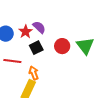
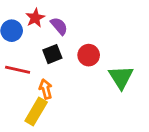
red star: (26, 32) -> (35, 18), moved
green triangle: (85, 46) -> (121, 77), moved

